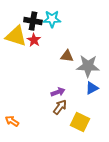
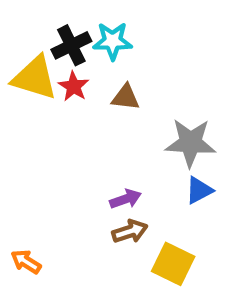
black cross: (33, 21) -> (71, 45), turned -36
brown triangle: (67, 56) -> (126, 97), moved
brown arrow: (60, 107) -> (130, 231), turned 35

